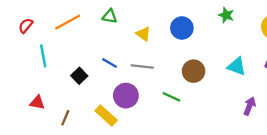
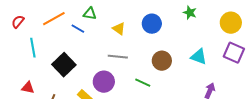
blue line: (110, 63) -> (78, 29), moved
black square: (79, 76) -> (64, 65), size x1.6

